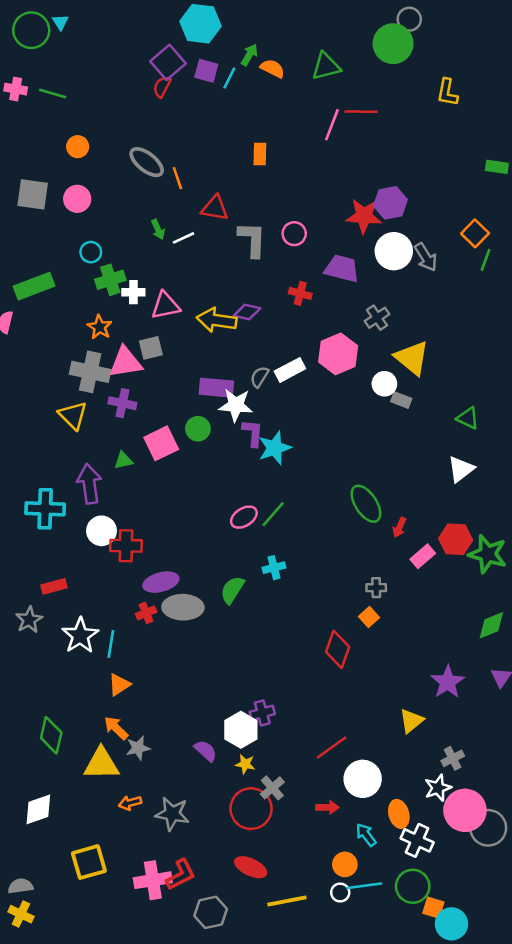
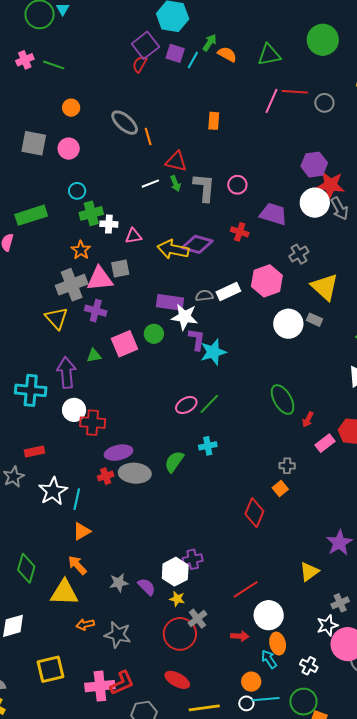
gray circle: (409, 19) -> (324, 103), moved
pink cross: (16, 89) -> (25, 60), turned -36
red star: (364, 216) -> (330, 185), moved
green arrow: (158, 229) -> (175, 183), moved
pink triangle: (165, 306) -> (133, 236), size x0.7
purple diamond: (247, 312) -> (197, 244), size x1.4
gray cross: (90, 372) -> (72, 285), turned -36
gray semicircle: (260, 377) -> (204, 296), turned 48
white circle: (384, 384) -> (288, 324), moved, size x1.5
gray star: (138, 748) -> (119, 583), moved
orange ellipse: (399, 814) -> (278, 644), moved
white cross: (417, 840) -> (309, 666), size x0.7

